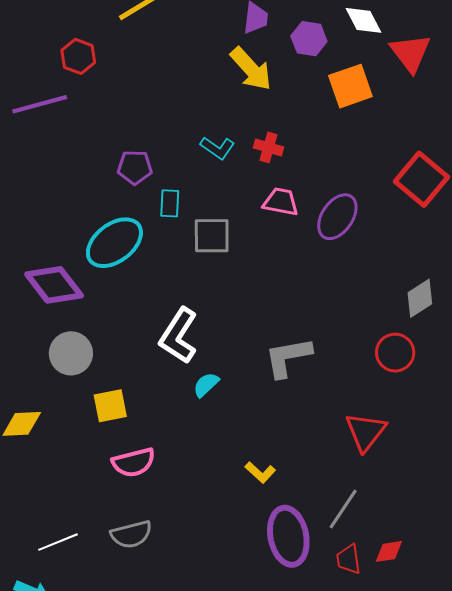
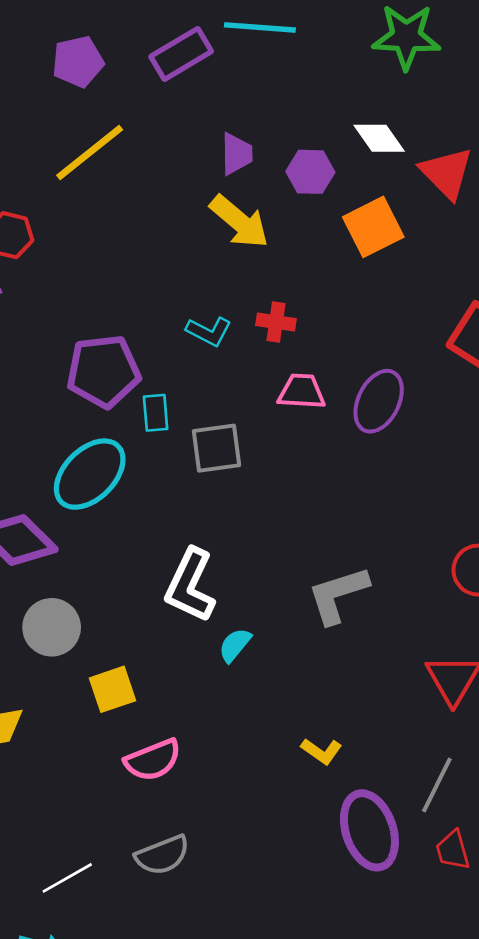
purple pentagon: (135, 167) -> (103, 371), size x1.6

